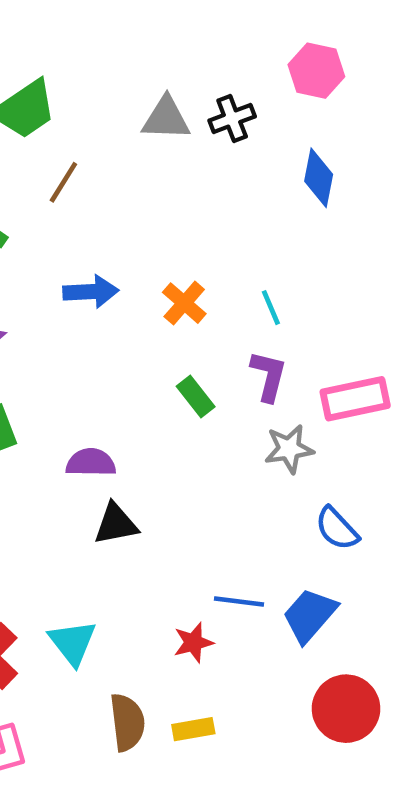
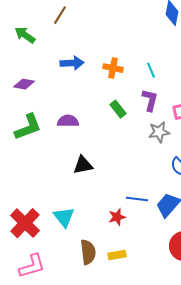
orange cross: (184, 303) -> (113, 68), turned -30
purple semicircle: (91, 463) -> (68, 121), moved

